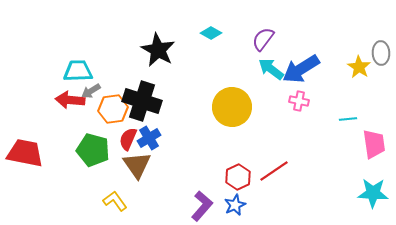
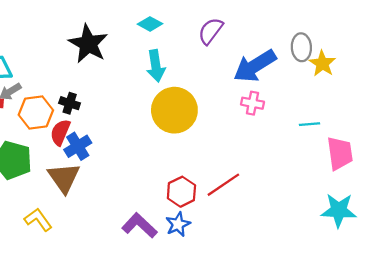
gray ellipse: (381, 53) -> (301, 47), moved
cyan arrow: (271, 69) -> (156, 66), moved, turned -136
black cross: (142, 101) -> (70, 103), size x0.5
red semicircle: (128, 139) -> (60, 132), moved
purple L-shape: (202, 206) -> (139, 225), turned -88

